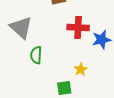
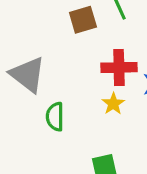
yellow star: (81, 69) -> (113, 104), moved

